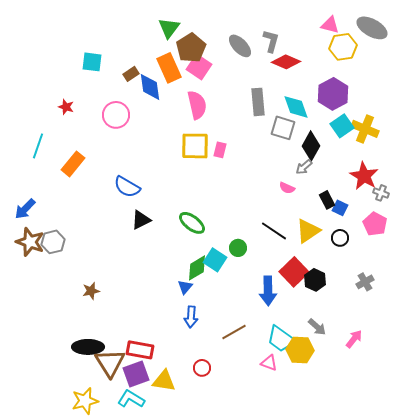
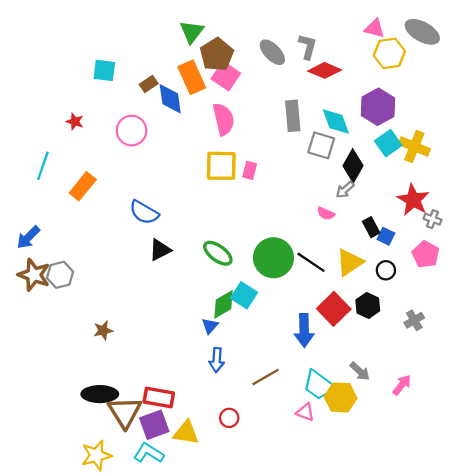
green circle: (238, 248) -> (273, 258), moved, size x2.0
black hexagon: (315, 280) -> (368, 305), moved

